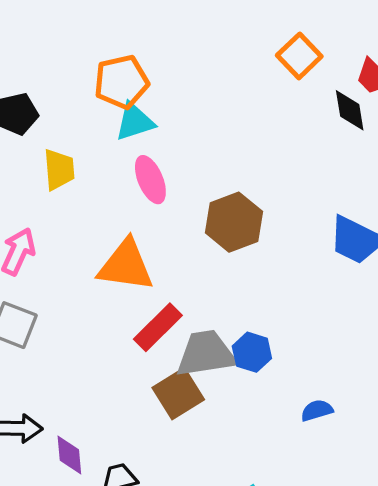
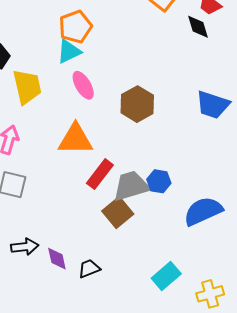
orange pentagon: (121, 82) -> (75, 27), moved
yellow trapezoid: (59, 170) -> (27, 87), size x1.4
blue semicircle: (317, 410) -> (203, 211), size x2.0

